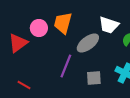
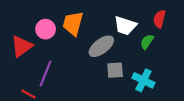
purple line: (66, 66) -> (46, 74), moved
gray square: (94, 78) -> (115, 70), moved

